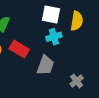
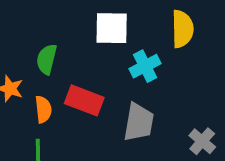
white square: (51, 15) -> (112, 28), moved

